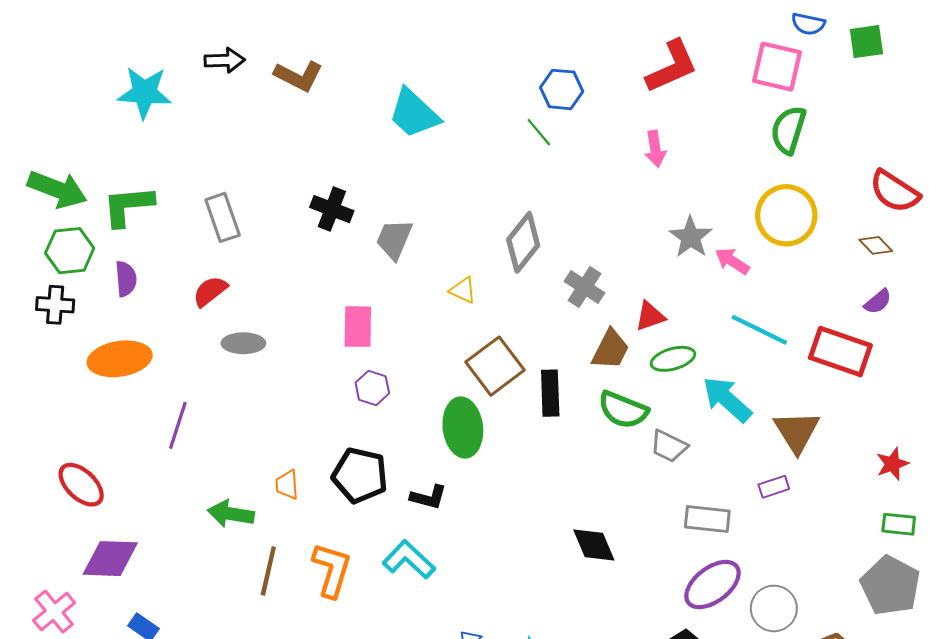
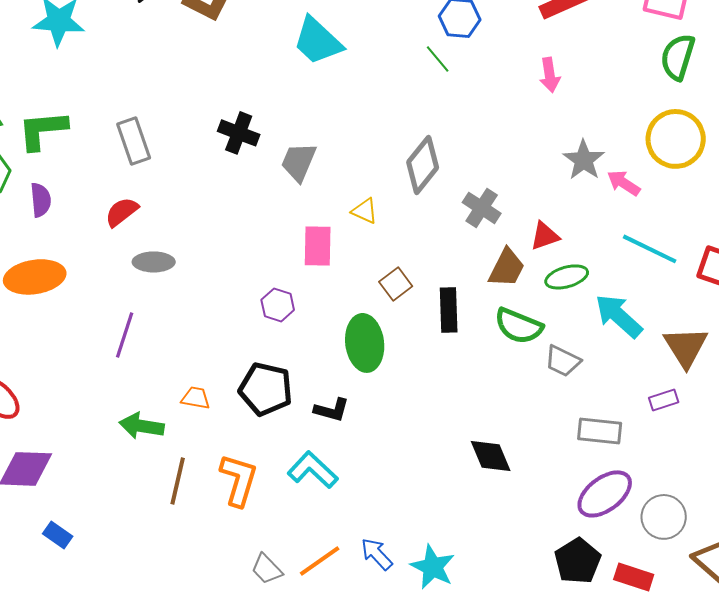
pink rectangle: (358, 327) -> (318, 246), moved
brown square: (495, 366) -> (396, 284), size x0.6
purple line: (178, 425) -> (125, 335), moved
orange trapezoid: (287, 485) -> (196, 398), turned 104

